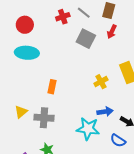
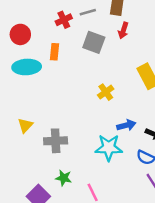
gray line: (84, 13) -> (88, 12), turned -48
yellow cross: (101, 82) -> (106, 92), moved
orange rectangle: (52, 87) -> (54, 52), moved
yellow triangle: (21, 112) -> (25, 125), moved

